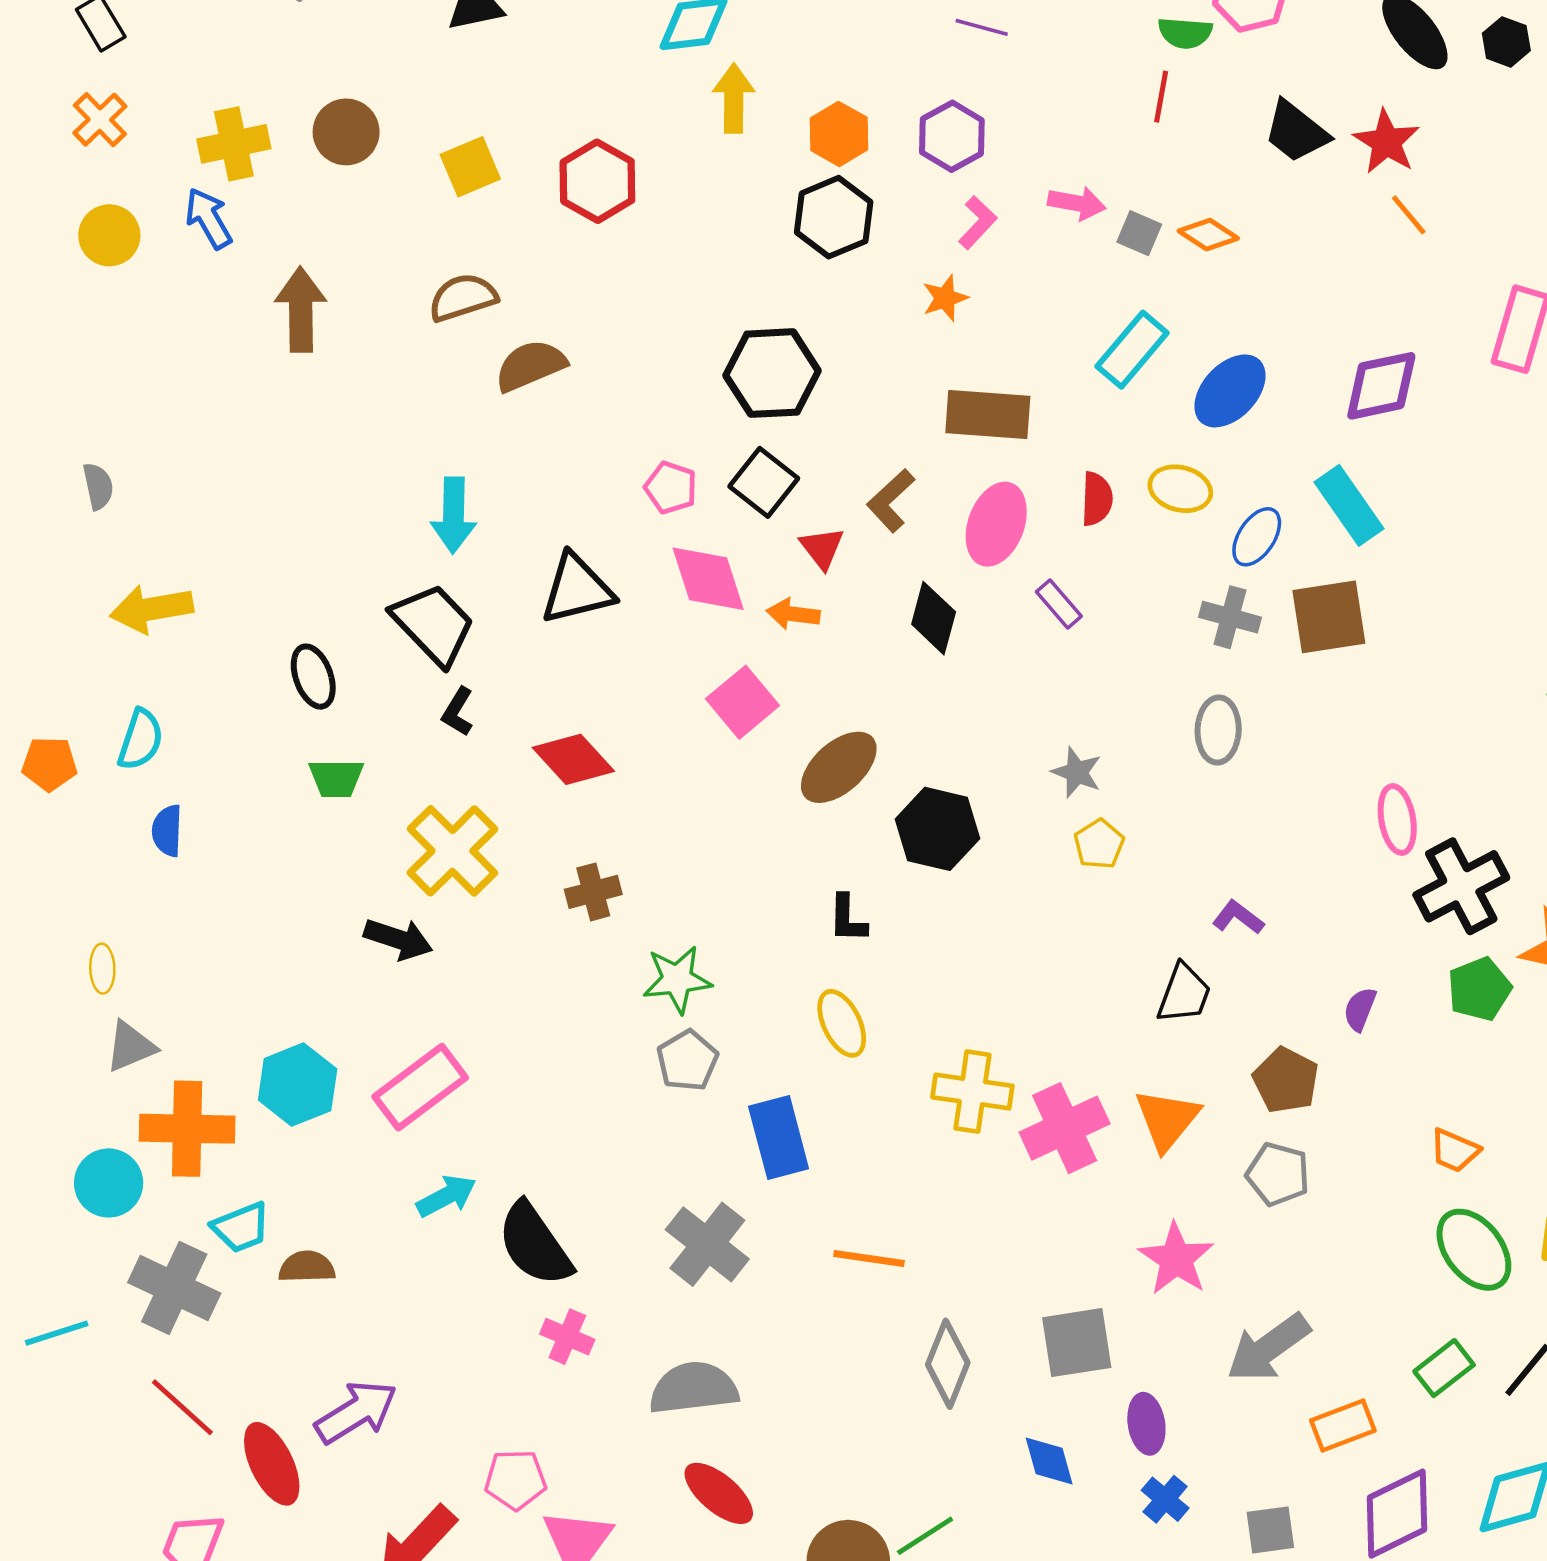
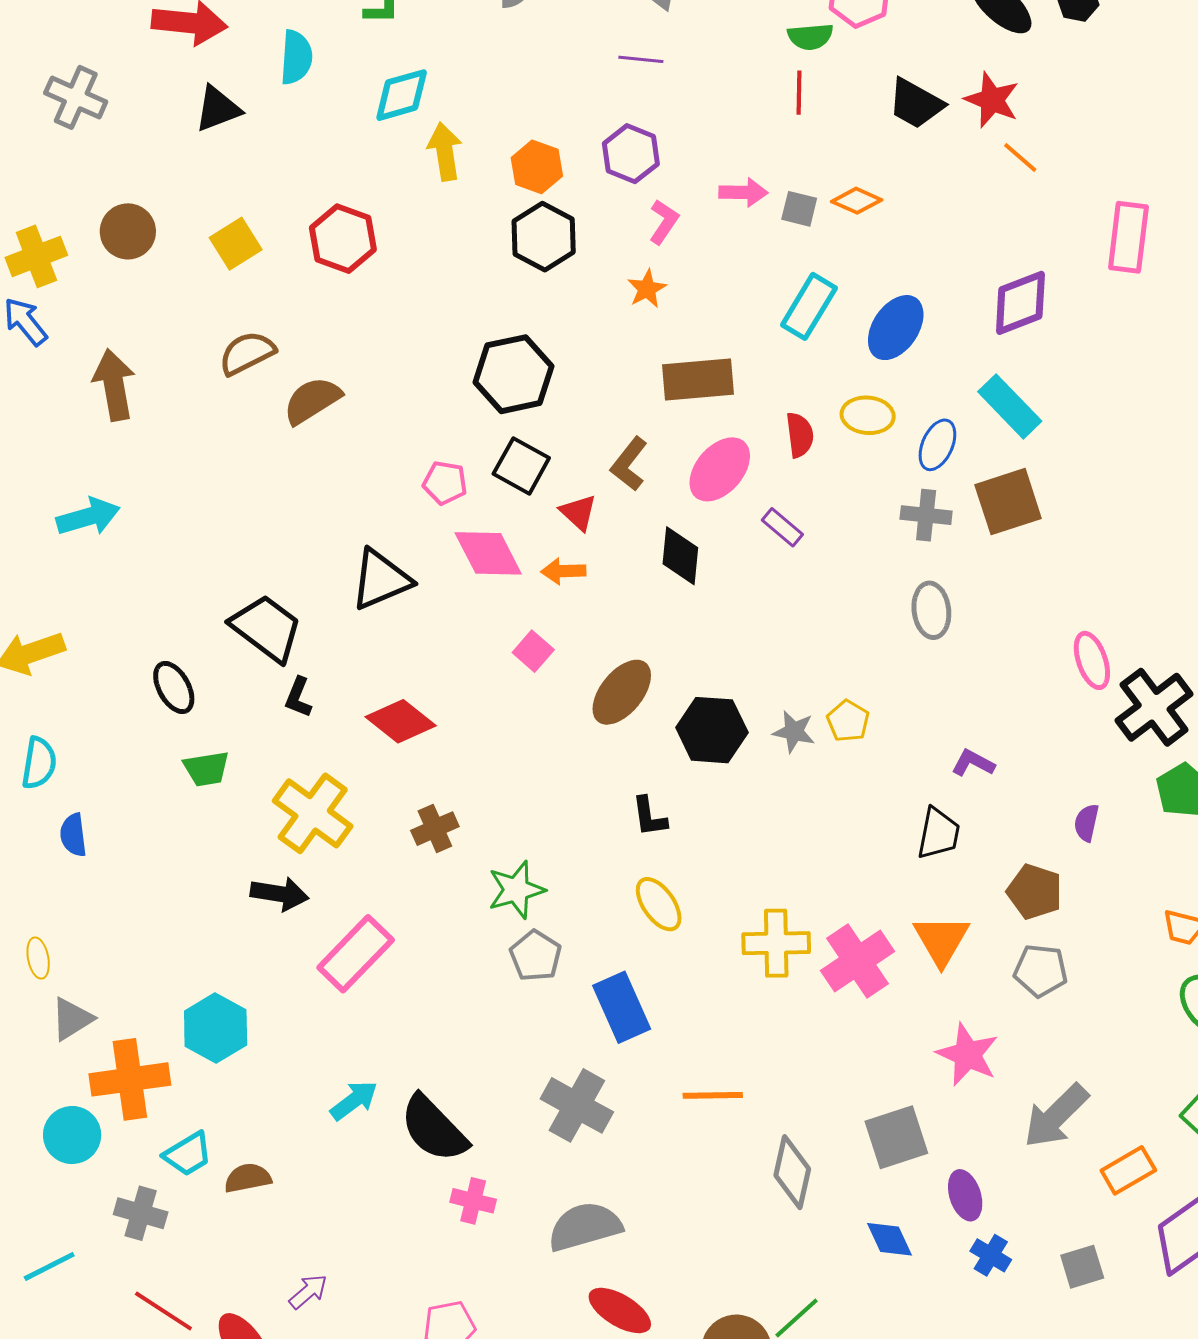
cyan arrow: (454, 515) -> (88, 517), moved, turned -98
pink ellipse: (996, 524) -> (720, 469), turned 30
pink square: (742, 702) -> (533, 651), size x0.7
gray star: (1077, 772) -> (794, 732), moved
pink rectangle: (420, 1087) -> (356, 954), moved
gray cross: (174, 1288) -> (141, 1213), size x0.7
purple arrow: (356, 1412) -> (308, 1292), size x0.6

